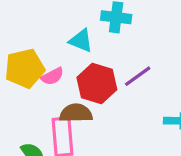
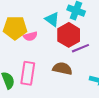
red hexagon: (97, 83) -> (69, 35), moved
brown semicircle: (76, 113) -> (62, 69), moved

